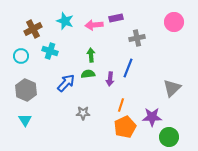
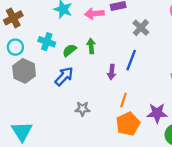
brown cross: (33, 29) -> (13, 18), moved
gray cross: (137, 38) -> (141, 28), turned -35
green semicircle: (88, 74) -> (69, 50), moved, turned -32
gray hexagon: (26, 90) -> (24, 71), moved
cyan triangle: (25, 120) -> (22, 131), moved, size x1.5

